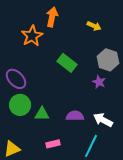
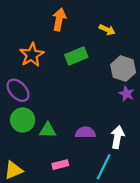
orange star: (32, 36) -> (32, 55), moved
green rectangle: (67, 63) -> (76, 56), moved, turned -60
purple star: (99, 82) -> (127, 94), moved
white arrow: (103, 120) -> (117, 137), turned 72

